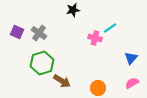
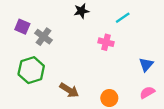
cyan line: (110, 28) -> (123, 18), moved
purple square: (17, 32) -> (22, 27), moved
green hexagon: (42, 63) -> (31, 70), moved

